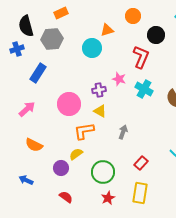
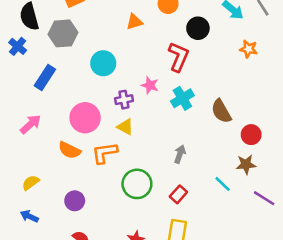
cyan circle: (92, 48) -> (103, 63), moved
blue cross: (17, 49) -> (18, 46), turned -32
cyan cross: (144, 89) -> (182, 98), turned 30
gray arrow: (123, 132) -> (180, 154), moved
orange semicircle: (34, 145) -> (69, 150), moved
yellow semicircle: (76, 154) -> (31, 183), moved
green circle: (103, 172) -> (137, 184), moved

